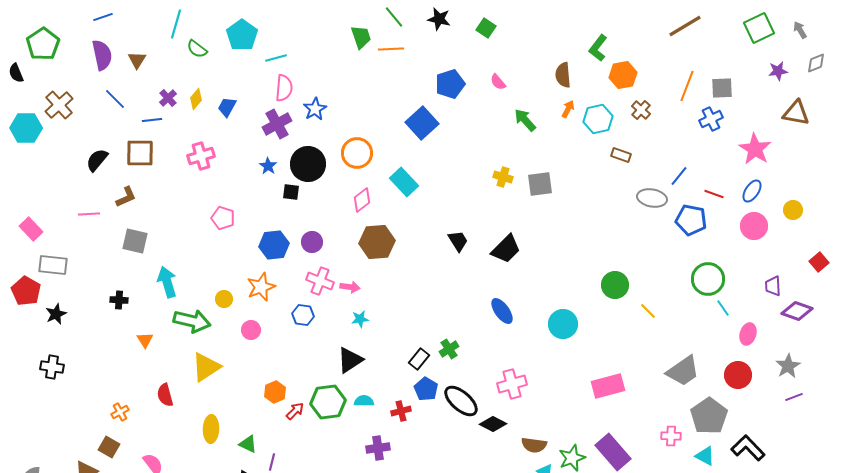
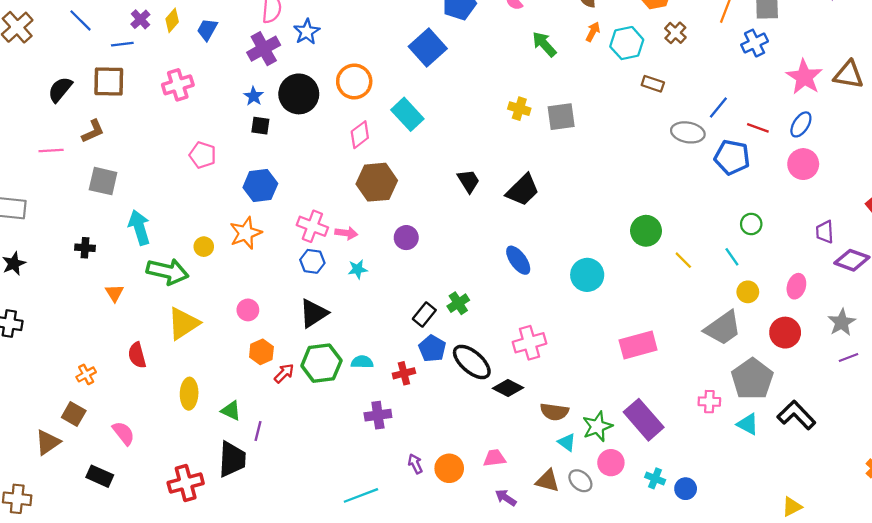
brown triangle: (796, 113) -> (848, 75), moved
black square: (291, 192) -> (260, 126), moved
yellow circle: (793, 210) -> (748, 292), moved
purple circle: (312, 242) -> (406, 238), moved
green circle: (708, 279) -> (751, 224), size x0.6
cyan line: (723, 308) -> (732, 257), moved
blue hexagon: (303, 315) -> (312, 261), moved
pink circle: (251, 330) -> (248, 310), moved
black triangle: (350, 360) -> (313, 313), moved

